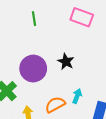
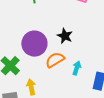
orange semicircle: (55, 105) -> (55, 60), moved

